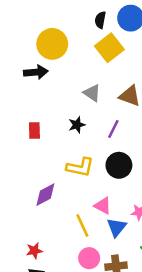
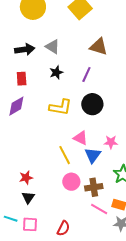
black arrow: (36, 72) -> (25, 49), moved
gray triangle: (92, 93) -> (53, 47), moved
purple diamond: (45, 195) -> (16, 106), moved

